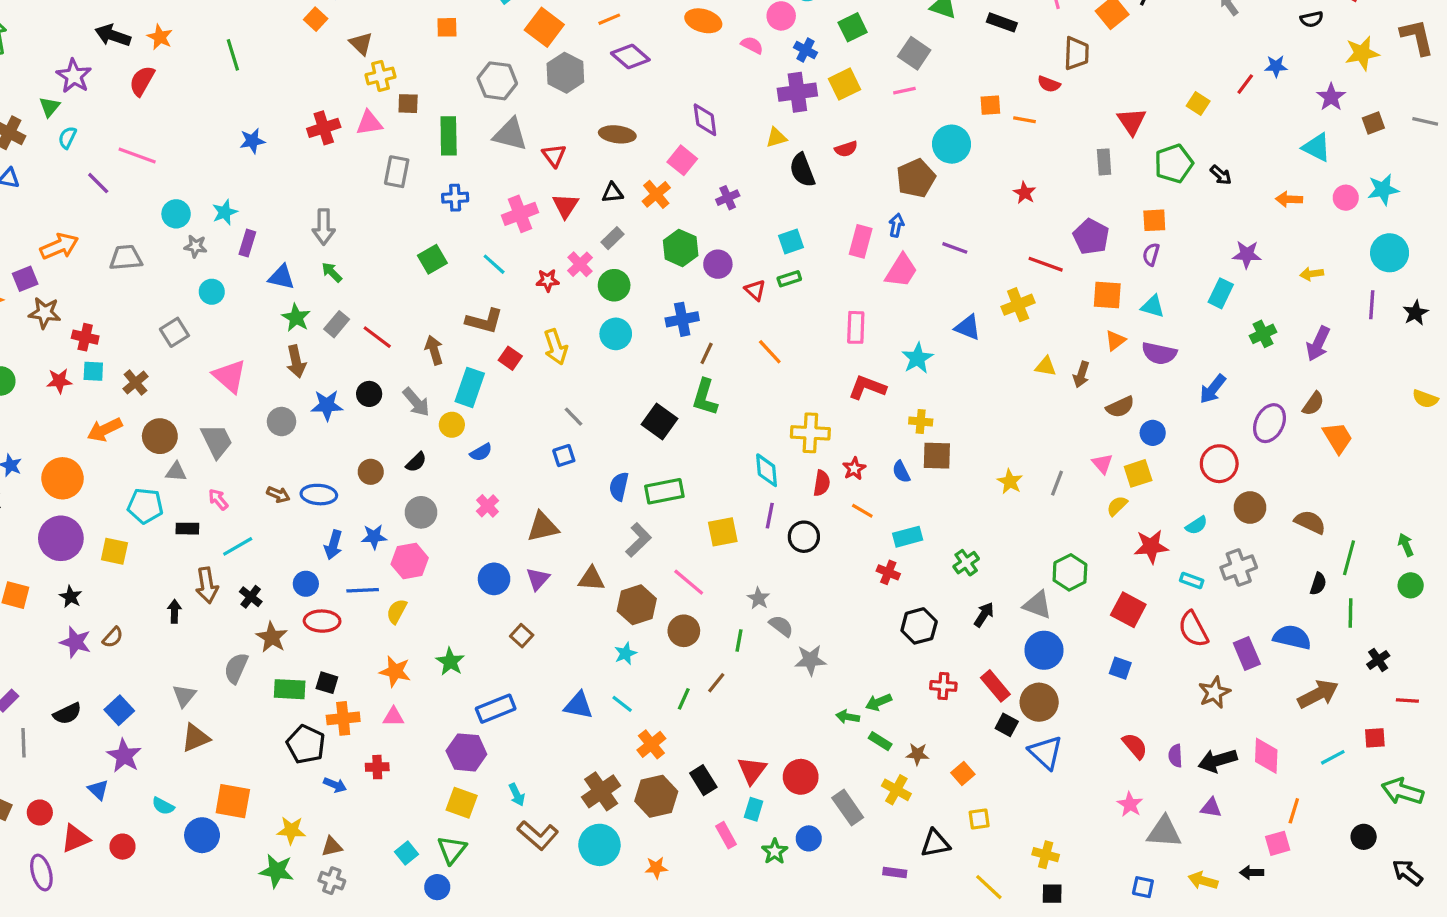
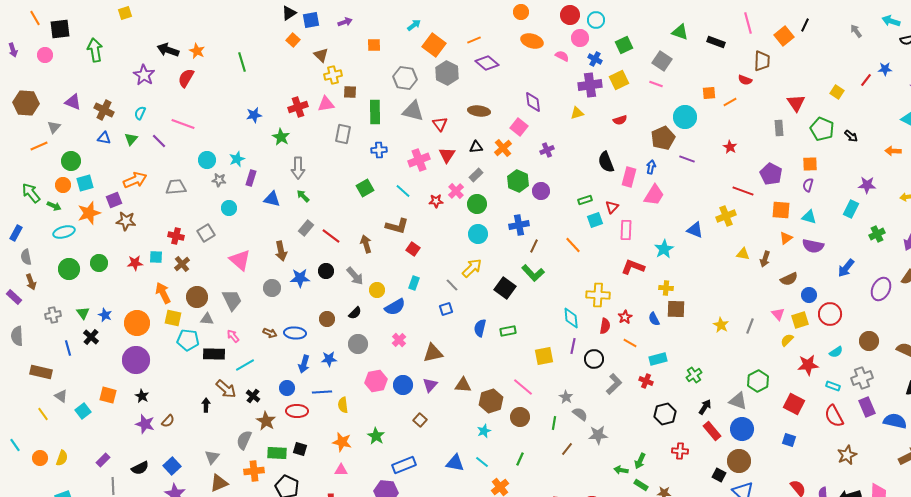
pink line: (904, 91) -> (656, 84), turned 32
green triangle: (50, 107) -> (131, 139), moved
orange line: (1025, 120) -> (730, 102), turned -40
green pentagon: (1174, 164) -> (822, 129), turned -30
black semicircle: (802, 170) -> (606, 162), moved
cyan square: (791, 241) -> (595, 220), moved
purple line: (955, 248) -> (687, 159), moved
red triangle: (755, 290) -> (612, 207), moved, turned 32
green star: (296, 318) -> (281, 137), moved
red cross: (85, 337) -> (176, 236), moved
yellow arrow: (556, 347) -> (472, 268), moved, turned -115
cyan rectangle: (470, 387) -> (414, 283), moved, size x0.6
green L-shape: (705, 397) -> (533, 273), turned -60
orange arrow: (105, 430) -> (163, 293), turned 90
blue semicircle: (481, 452) -> (395, 307), size x1.5
red circle: (1219, 464) -> (830, 314), moved
green rectangle: (664, 491) -> (508, 331), size x0.7
black rectangle: (187, 529) -> (214, 354), size x1.5
gray L-shape: (638, 540) -> (614, 384), moved
yellow square: (114, 551) -> (173, 318), moved
pink hexagon: (410, 561) -> (376, 381), moved
brown arrow: (207, 585) -> (226, 389), turned -40
yellow semicircle: (397, 611) -> (343, 405), turned -35
purple rectangle: (1247, 654) -> (867, 407), moved
brown line: (716, 683) -> (567, 449), moved
red rectangle: (995, 686) -> (712, 431), moved
green arrow: (879, 702) -> (640, 461), turned -42
orange cross: (343, 718) -> (254, 471), moved

